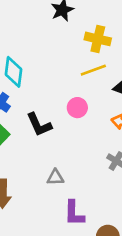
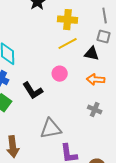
gray triangle: (55, 177) -> (51, 129), size x1.6

